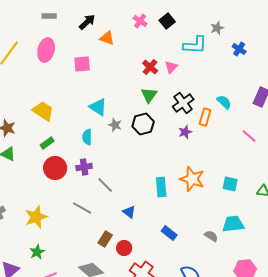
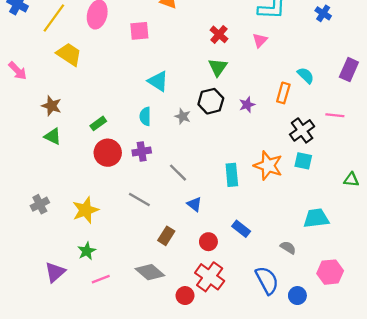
pink triangle: (171, 67) -> (260, 40), moved
black cross: (183, 103) -> (302, 130), moved
yellow trapezoid: (43, 111) -> (69, 54), moved
gray star: (115, 125) -> (183, 116), moved
purple star: (185, 132) -> (247, 105), moved
pink line: (249, 136) -> (335, 115), turned -35
cyan square: (230, 184) -> (303, 161), moved
gray line: (105, 185) -> (178, 173), moved
gray semicircle: (211, 236) -> (288, 248), moved
red circle: (124, 248) -> (208, 242), moved

